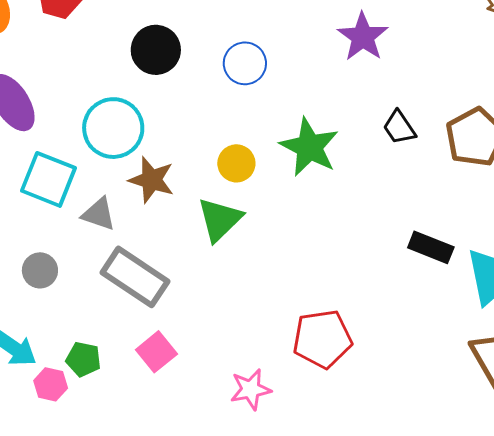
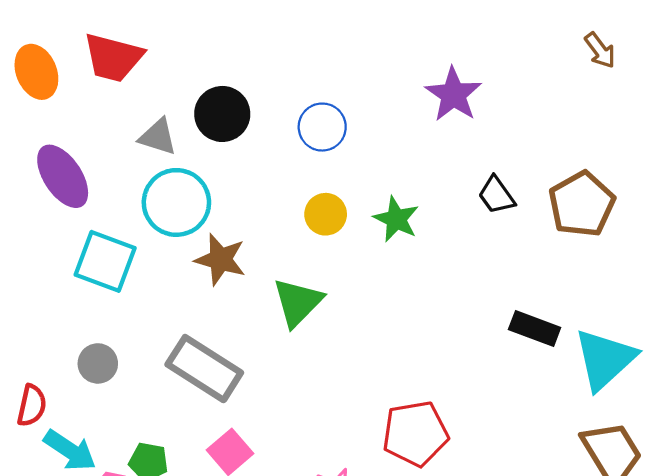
green star: (309, 147) -> (396, 219), size x0.7
yellow circle: (236, 163) -> (326, 214), moved
gray triangle: (99, 214) -> (158, 137), moved

